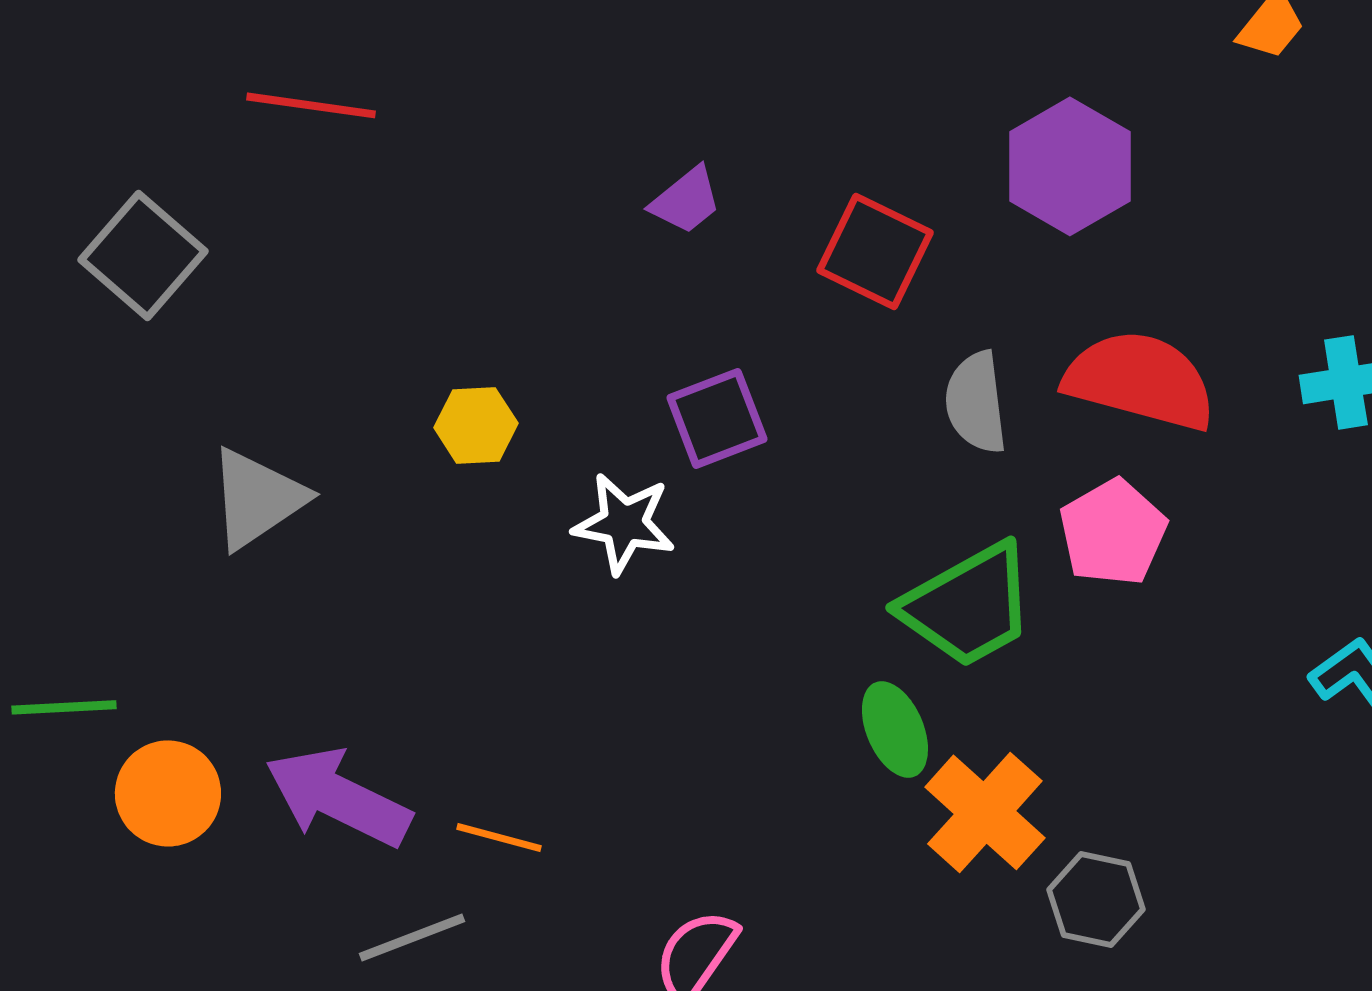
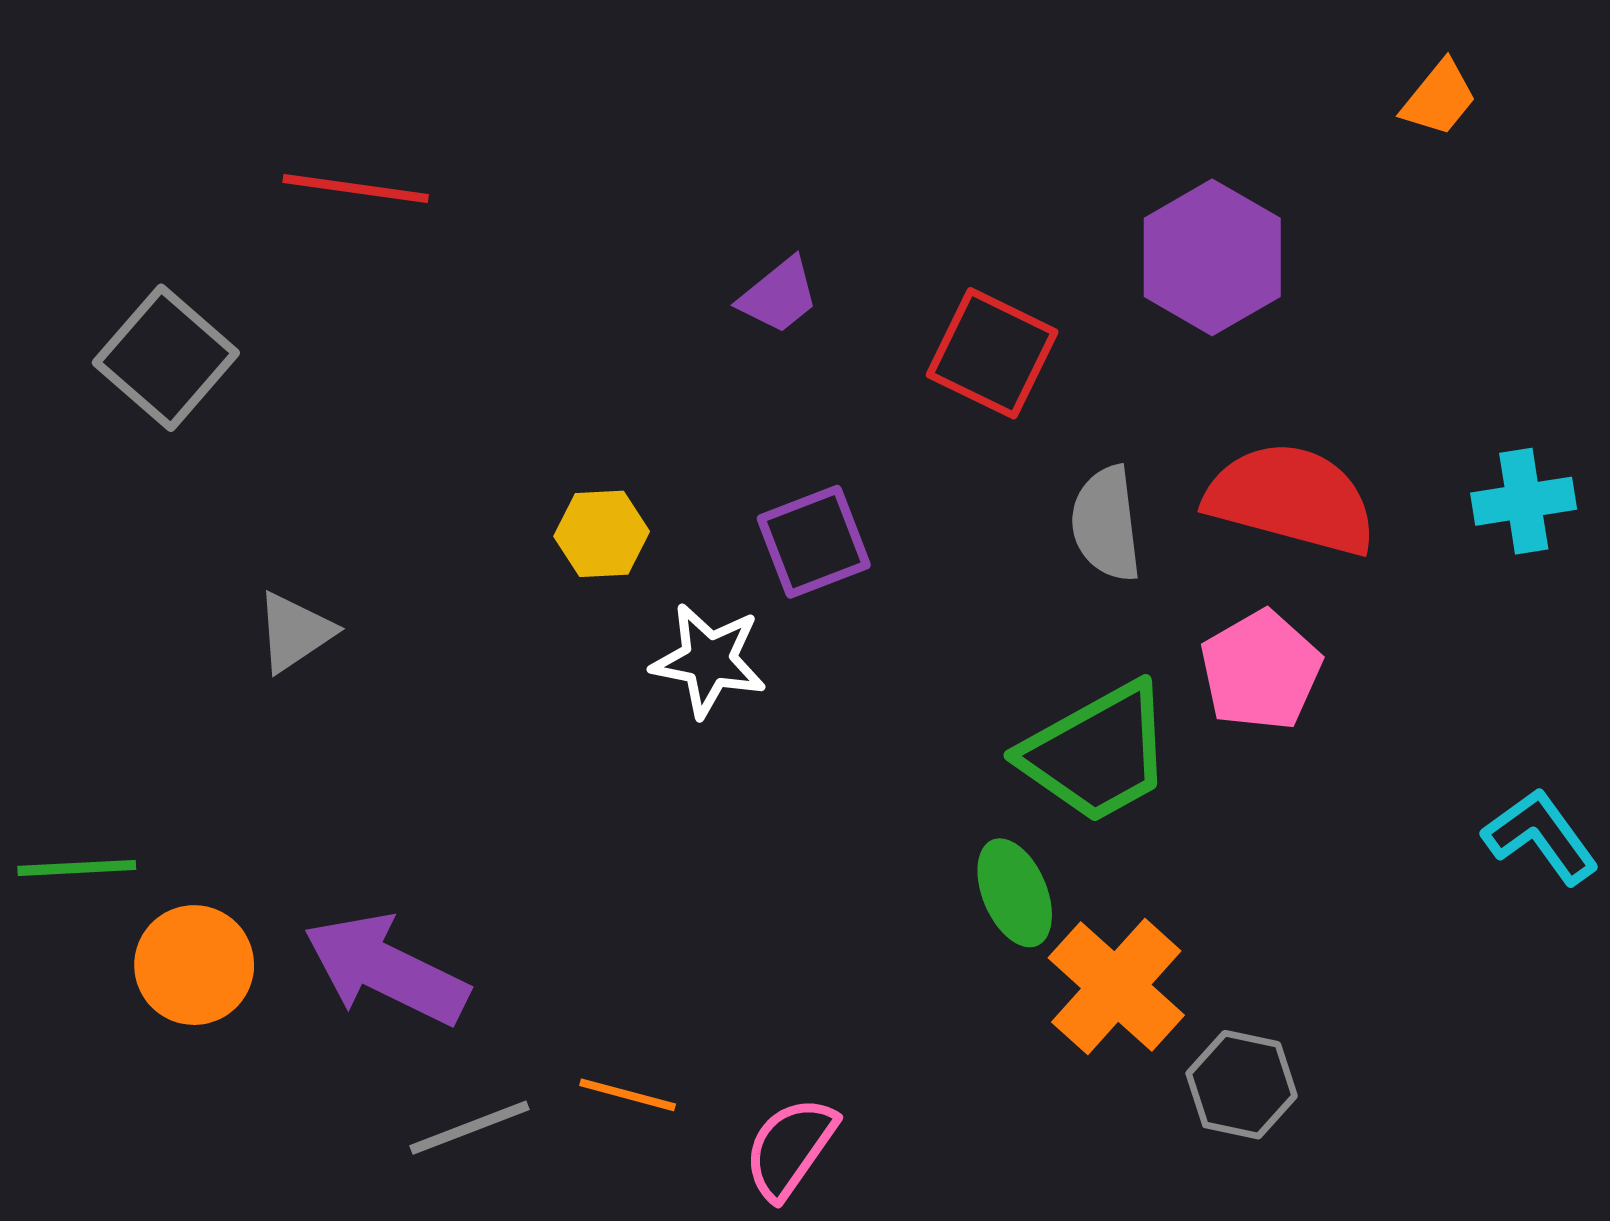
yellow hexagon: (476, 425) -> (602, 534), moved
gray triangle: (257, 498) -> (295, 632), size x0.7
orange line: (499, 837) -> (628, 1095), moved

